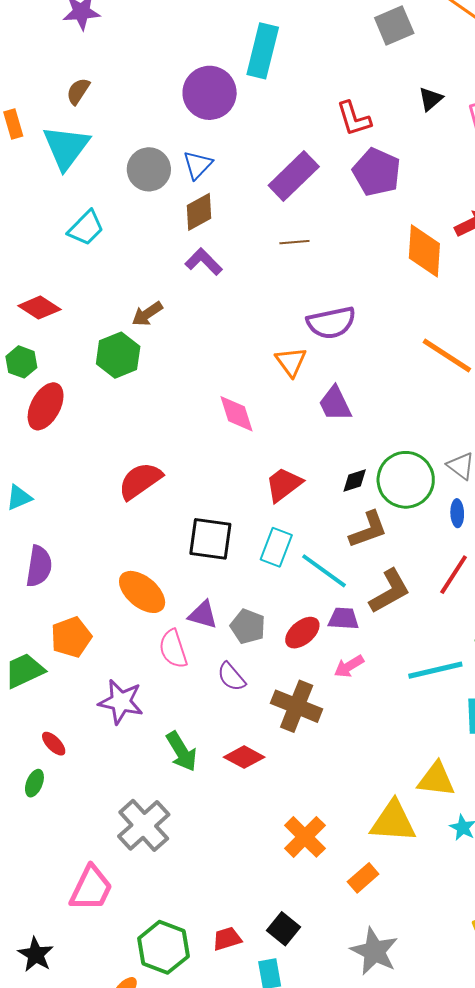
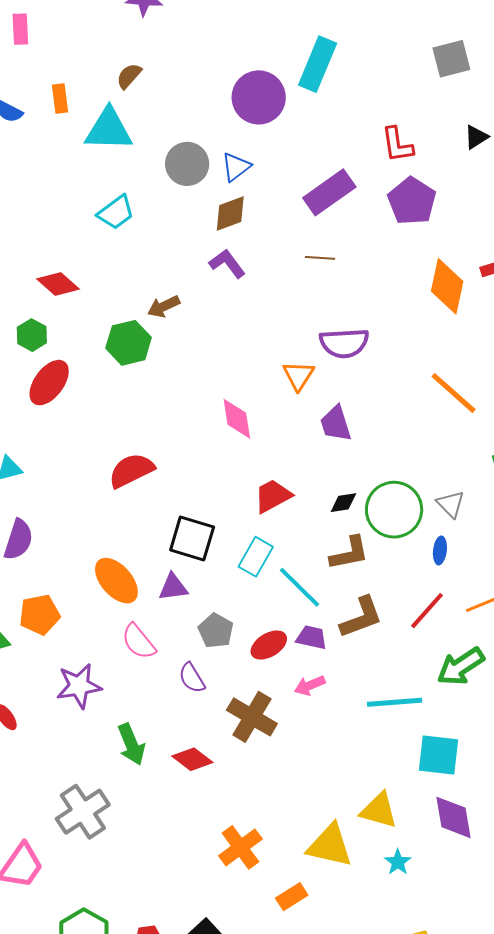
cyan triangle: (66, 147) -> (109, 130), turned 46
purple triangle: (203, 615) -> (173, 587), moved, turned -32
pink semicircle: (173, 649) -> (139, 642), turned -30
purple star: (121, 702) -> (79, 686), turned -30

